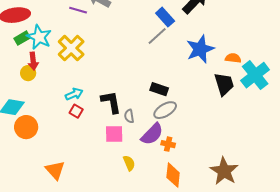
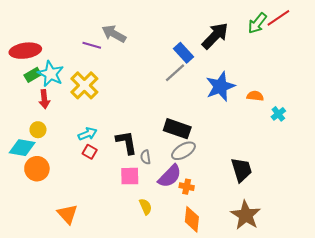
yellow circle: (28, 73) -> (38, 130), moved
cyan cross: (255, 75) -> (278, 114), size x0.5
black trapezoid: (224, 84) -> (241, 170), moved
black rectangle: (159, 89) -> (177, 129), size x1.4

